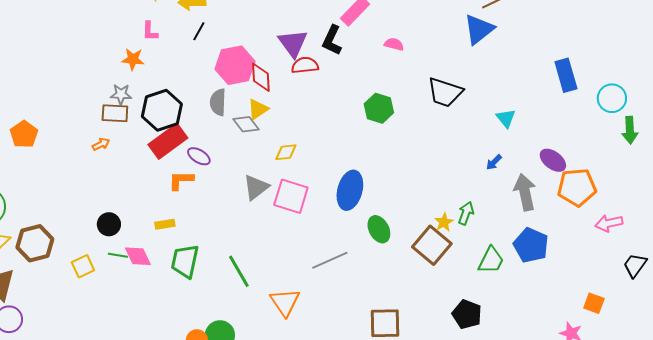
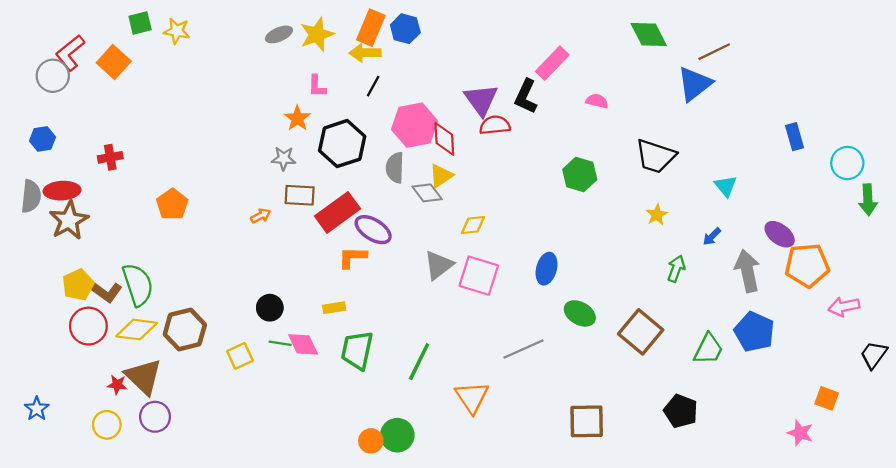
orange star: (133, 59) -> (297, 118), turned 30
blue rectangle: (566, 75) -> (794, 137), size x0.7
black hexagon: (162, 110) -> (342, 144), moved
brown rectangle: (115, 113) -> (300, 195), moved
purple ellipse: (199, 156) -> (373, 230), size x1.4
blue ellipse: (350, 190) -> (546, 269), size x0.7
green arrow: (466, 213) -> (676, 269), moved
yellow star: (444, 222) -> (657, 215), moved
green ellipse: (379, 229) -> (580, 313), turned -32
green line: (239, 271) -> (419, 362), turned 56

